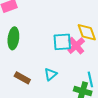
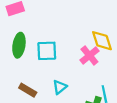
cyan square: (62, 42) -> (47, 51), moved

